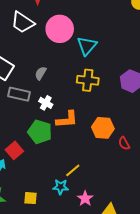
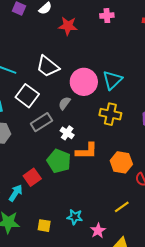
white trapezoid: (23, 22) -> (48, 66), moved
pink circle: (60, 29) -> (84, 82), moved
gray rectangle: (19, 94) -> (41, 122), turned -50
yellow line: (73, 170) -> (122, 207), moved

